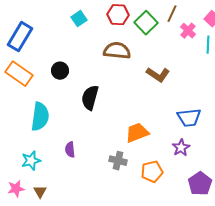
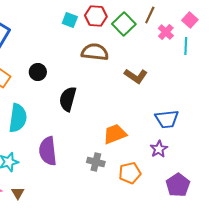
cyan square: (79, 19) -> (70, 20), moved, turned -35
purple semicircle: (70, 150) -> (48, 151), size x1.8

